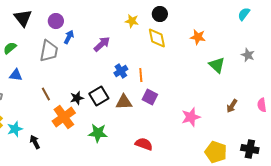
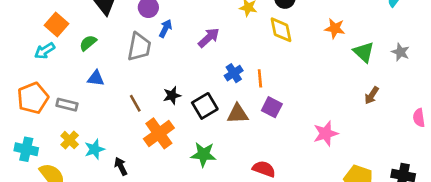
green triangle: (217, 65) -> (364, 52), moved
black star: (77, 98) -> (172, 95), moved
brown arrow: (232, 106) -> (372, 95), moved

